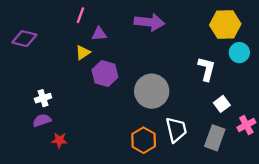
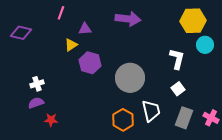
pink line: (80, 15) -> (61, 13), moved
white square: (222, 104) -> (178, 89), moved
pink cross: (246, 125) -> (211, 118), moved, turned -35

